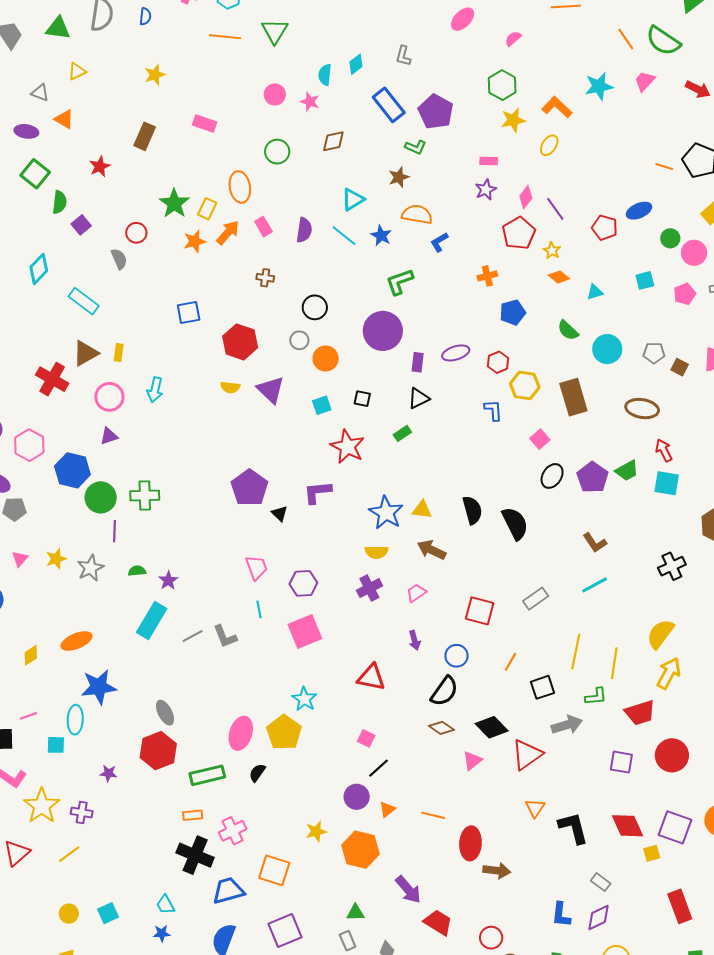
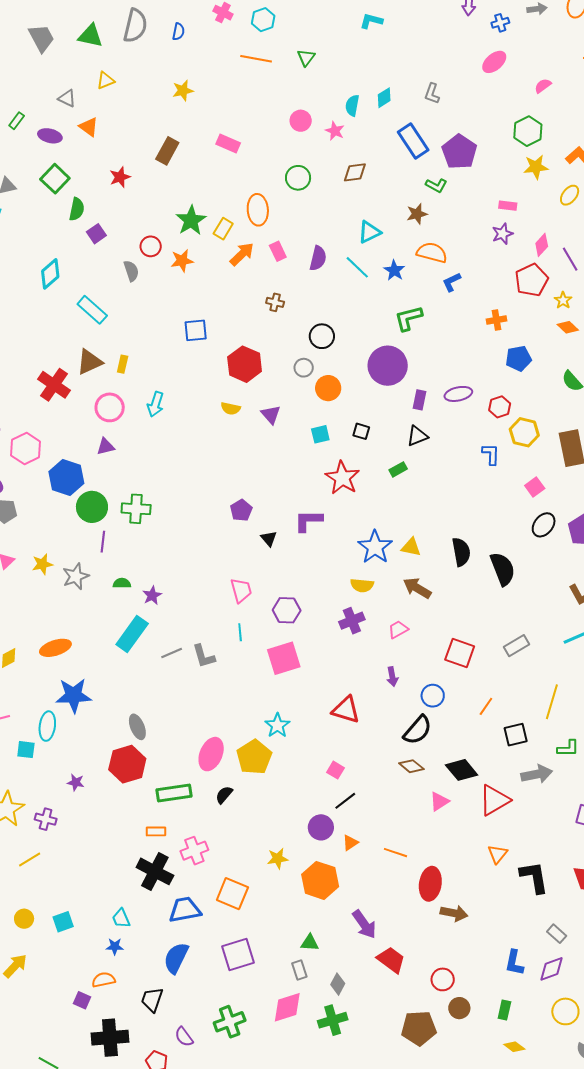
green triangle: (275, 31) -> (306, 58), size x0.7
orange star: (195, 241) -> (182, 261), moved
purple triangle: (271, 390) -> (271, 415), size x0.7
purple pentagon: (249, 488) -> (241, 510), size x0.6

